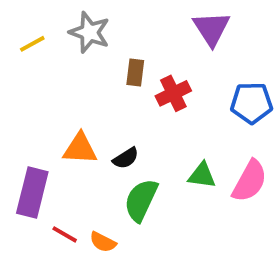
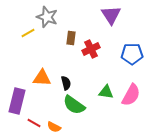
yellow line: (32, 44) -> (28, 33), moved
black semicircle: (126, 158) -> (66, 83), turned -72
green semicircle: (141, 200) -> (74, 105), turned -80

